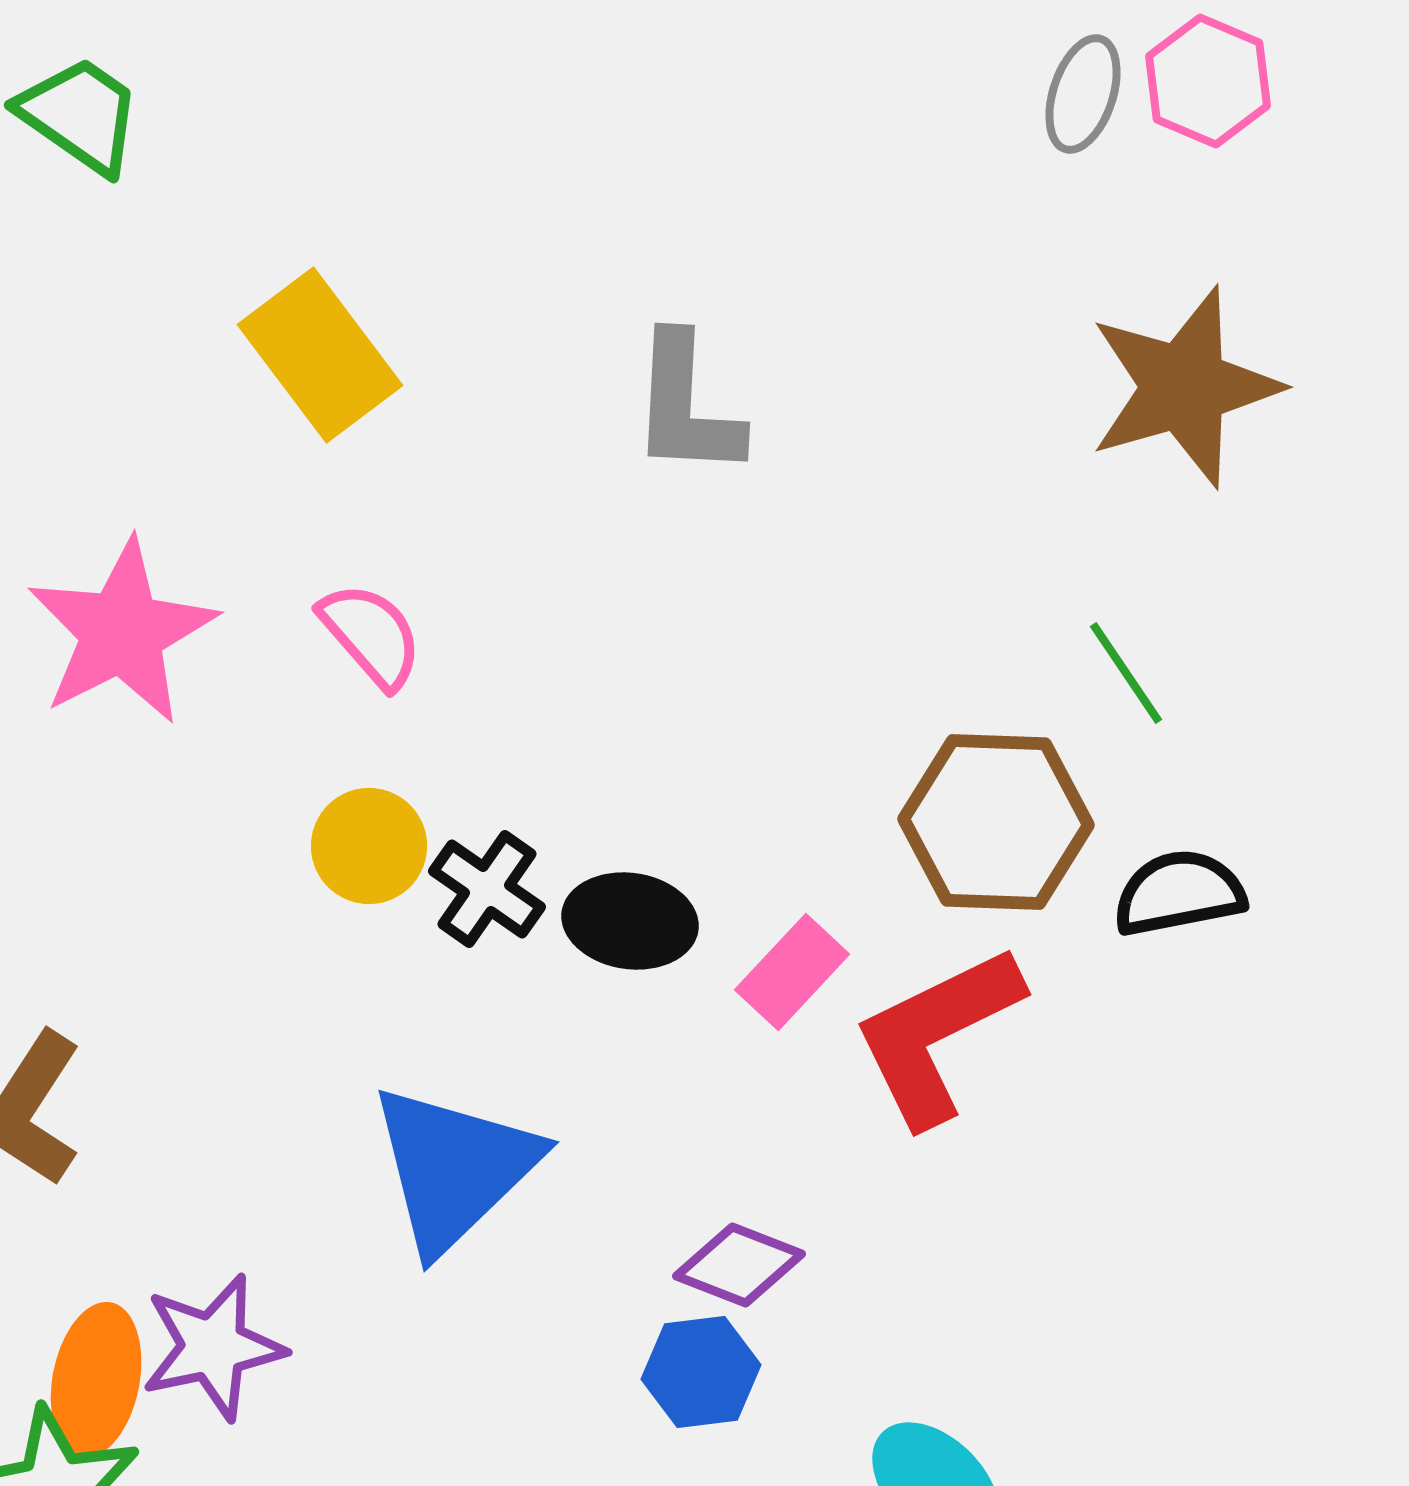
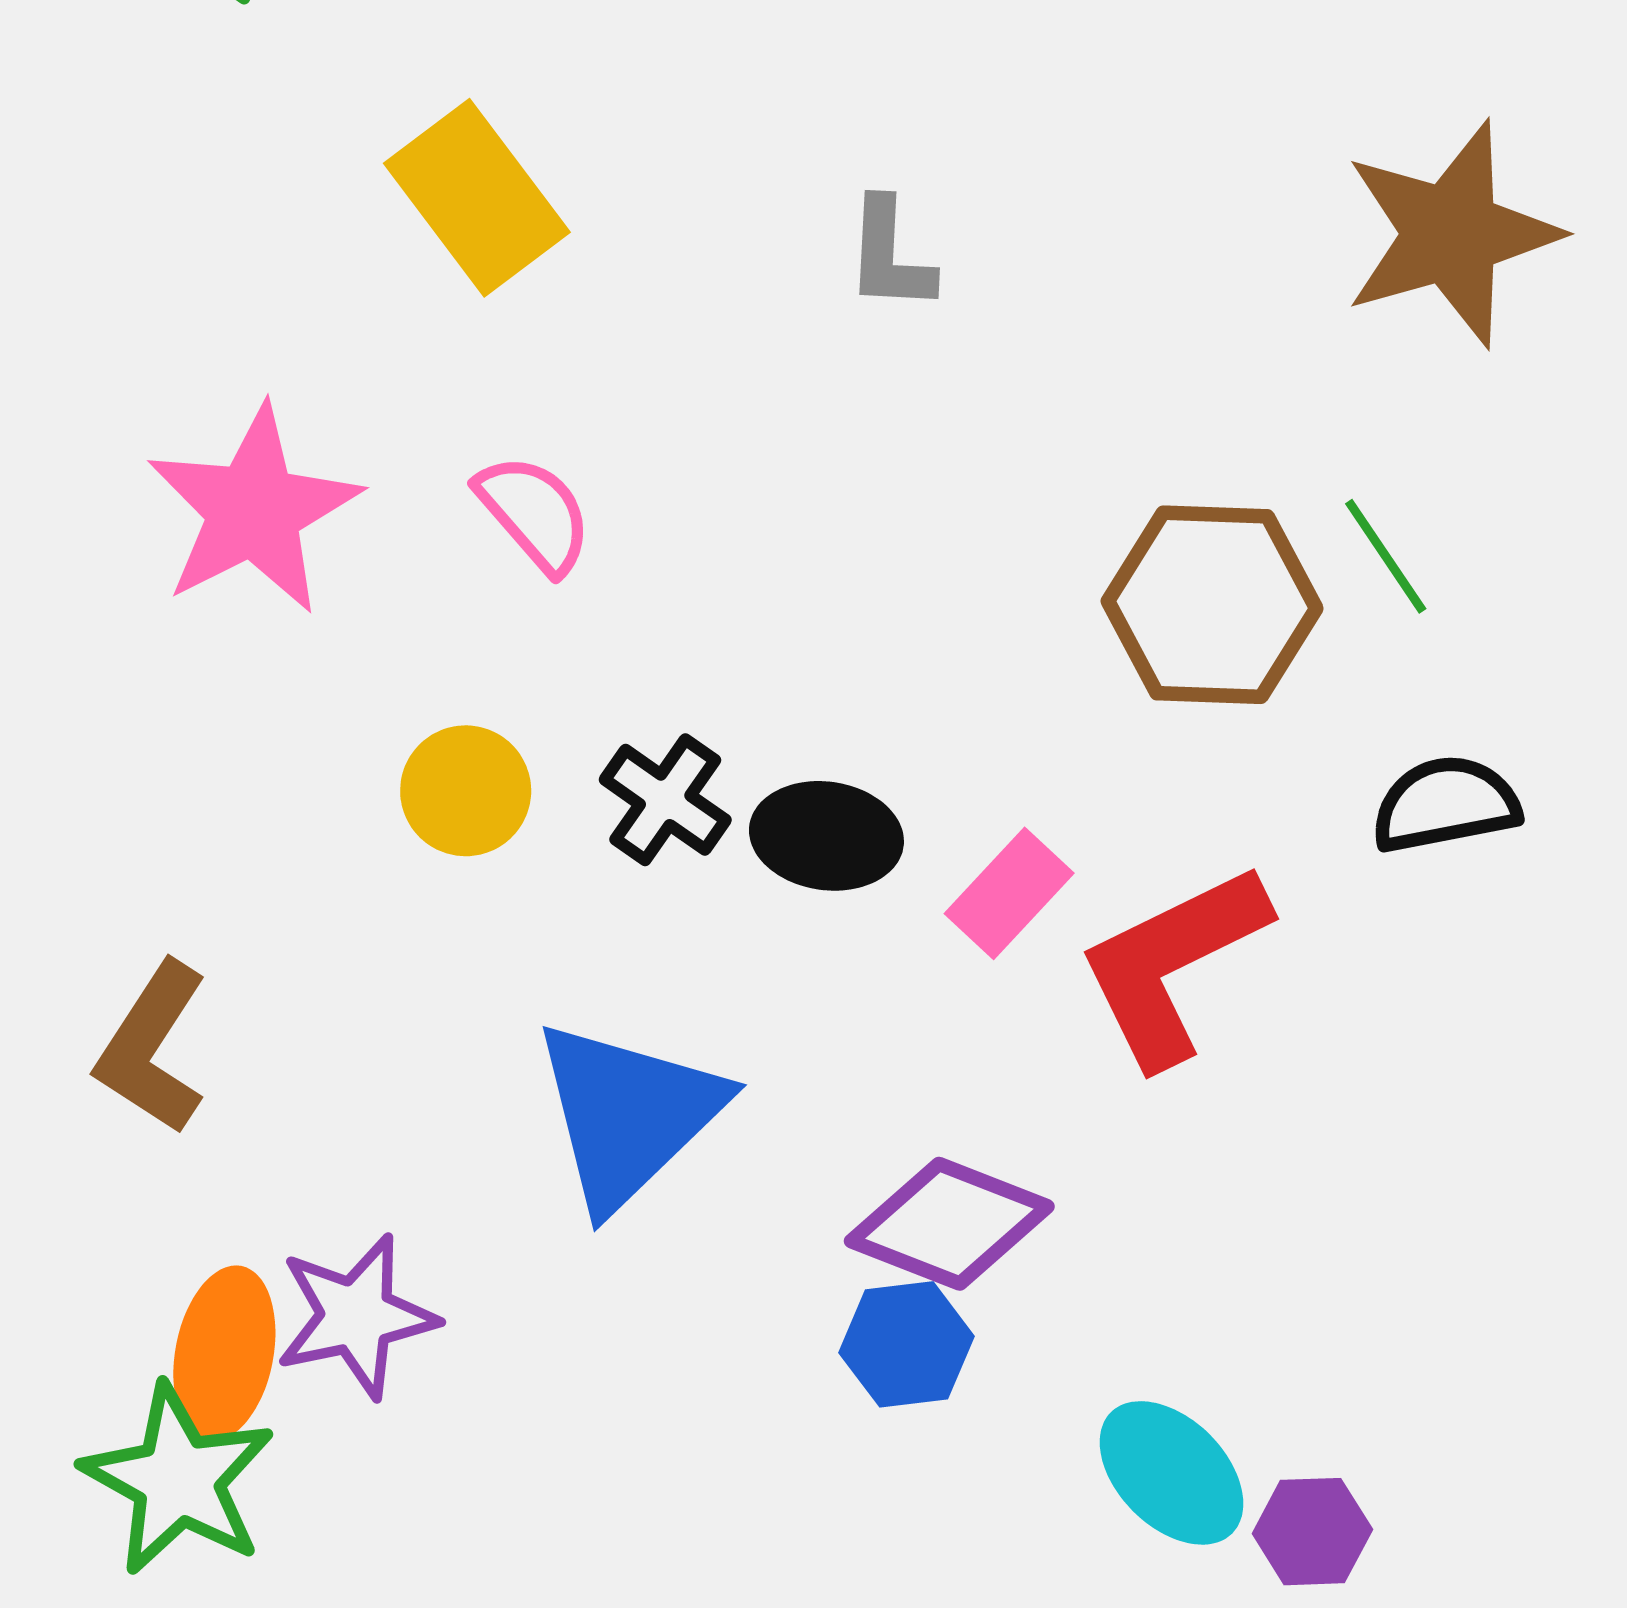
gray L-shape: (686, 406) -> (890, 255), size x0.7
brown hexagon: (996, 822) -> (1212, 605), moved
yellow circle: (369, 846) -> (466, 791), moved
purple diamond: (739, 1265) -> (949, 1224), size x1.4

